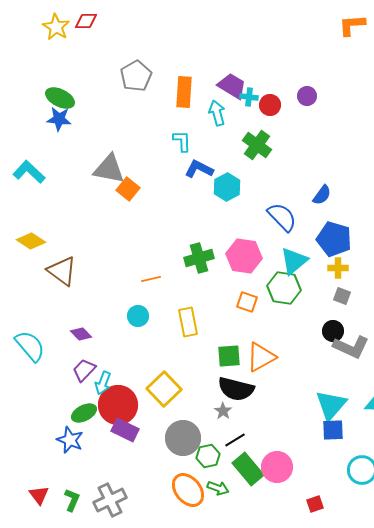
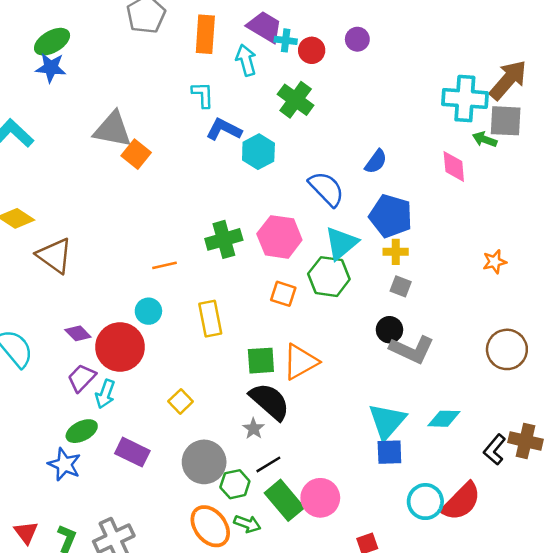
green ellipse: (60, 98) -> (52, 42), turned -56
yellow square: (164, 389) -> (181, 401), size x0.6
black semicircle: (236, 389) -> (270, 401), turned -153
red circle: (118, 405) -> (120, 347), moved

